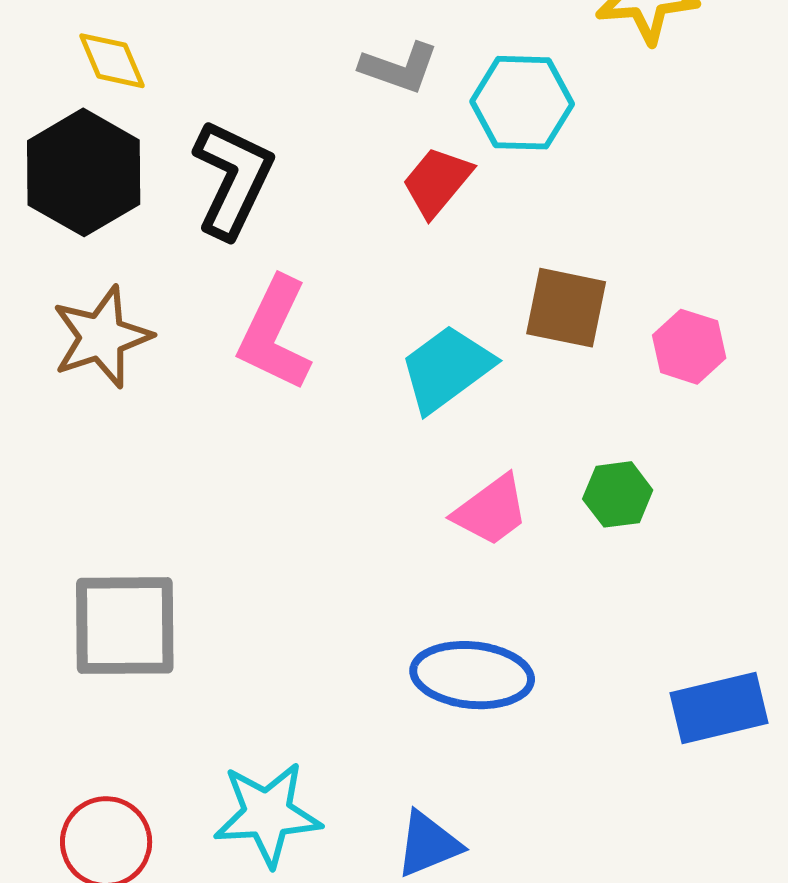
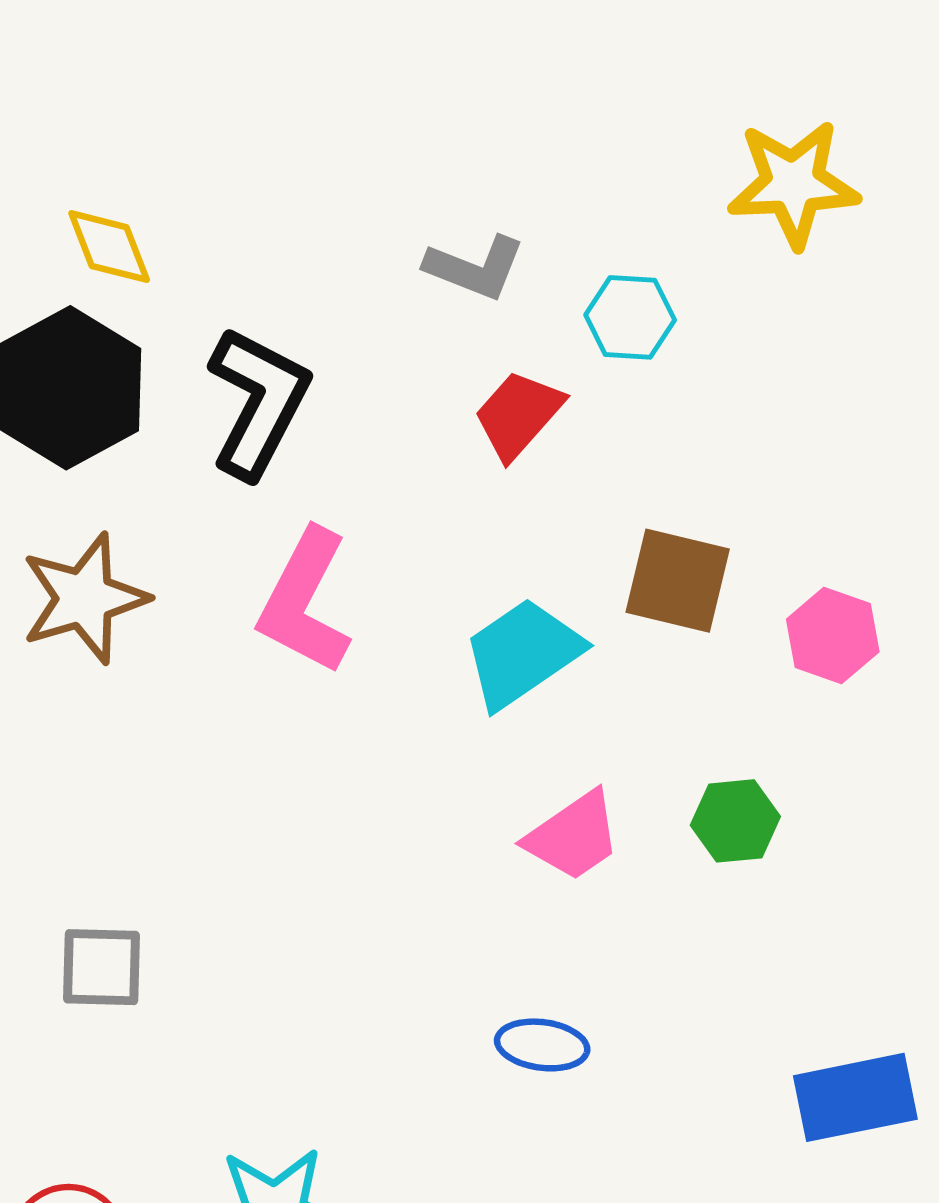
cyan hexagon: (522, 103) -> (630, 317), size x0.7
gray square: (125, 626) -> (102, 967), size x0.6
blue ellipse: (472, 675) -> (542, 1045), size x0.6

